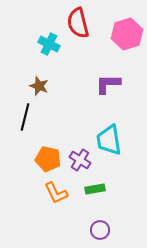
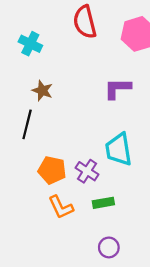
cyan cross: (49, 44) -> (30, 44), moved

